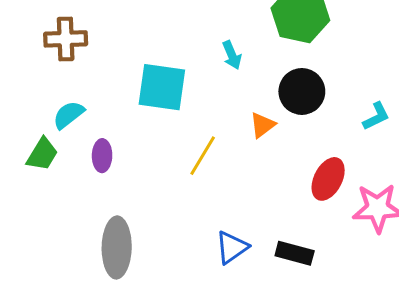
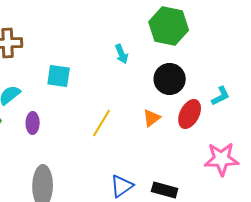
cyan square: (162, 87) -> (59, 76), moved, size x0.7
orange triangle: (262, 125) -> (152, 118), moved
red ellipse: (328, 179) -> (190, 114), moved

